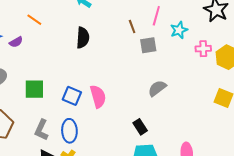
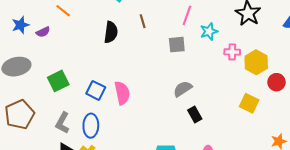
brown line: (132, 26) -> (143, 21), moved
green square: (34, 89) -> (58, 81), turned -30
black rectangle: (140, 127) -> (195, 115), moved

